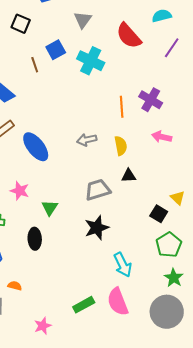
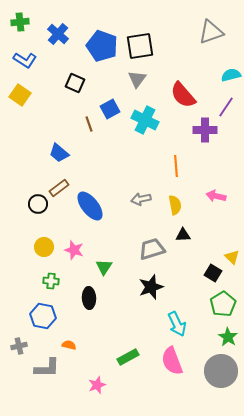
cyan semicircle: (162, 16) -> (231, 75), moved
purple cross: (151, 100) -> (205, 130), moved, turned -30
green rectangle: (84, 305) -> (128, 357), moved

